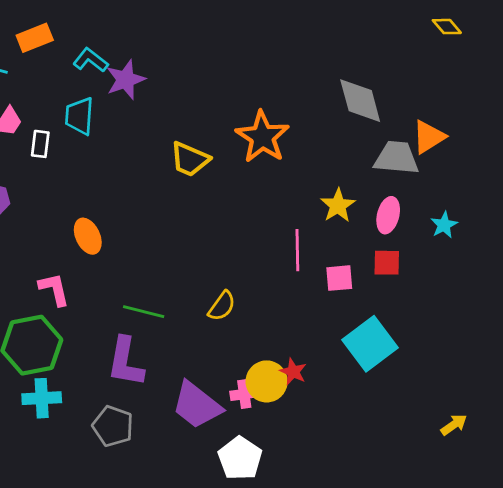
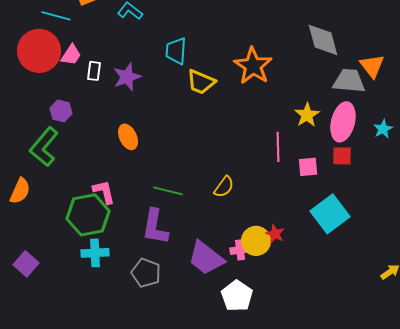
purple star: (125, 80) -> (127, 77), moved
cyan trapezoid: (79, 116) -> (176, 51), moved
orange triangle: (429, 137) -> (372, 66), turned -36
pink ellipse: (388, 215) -> (343, 122), size x1.5
pink L-shape: (54, 289) -> (104, 192), moved

